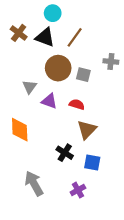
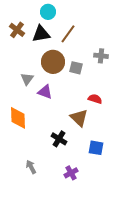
black triangle: (45, 37) -> (41, 34), turned -30
red semicircle: (77, 104) -> (95, 99), moved
brown triangle: (87, 130) -> (79, 118), turned -30
blue square: (92, 163) -> (96, 148), moved
gray arrow: (34, 183) -> (31, 167), size x0.6

